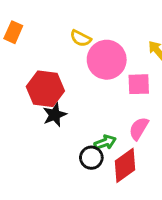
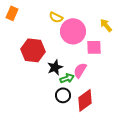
black star: (55, 115) -> (55, 67), moved
pink semicircle: (139, 129) -> (80, 70), moved
green arrow: (105, 142) -> (67, 78), moved

